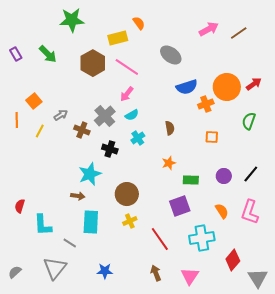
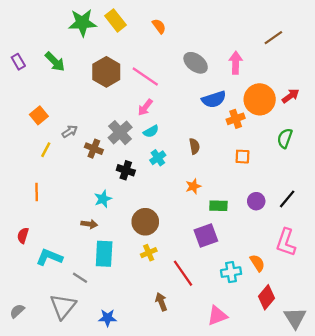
pink arrow: (209, 29) -> (236, 63), moved, turned -60
yellow rectangle: (118, 38) -> (116, 20), moved, turned 66
orange line: (17, 120) -> (37, 192), moved
cyan star: (90, 174) -> (103, 199), size x0.7
orange semicircle: (222, 211) -> (257, 263), moved
cyan L-shape: (43, 225) -> (49, 257), turned 115
cyan cross: (202, 238) -> (231, 272), size x0.7
blue star: (105, 271) -> (108, 318), moved
brown arrow: (156, 273) -> (161, 302), moved
pink triangle: (190, 276) -> (217, 316), turned 36

